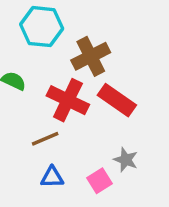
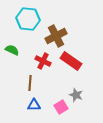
red cross: (68, 100) -> (43, 61), size x0.7
brown line: (45, 139) -> (30, 83), turned -63

